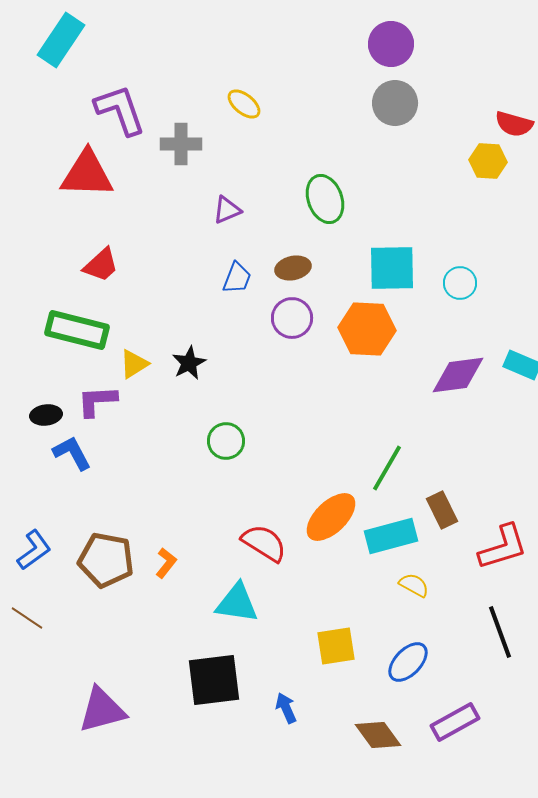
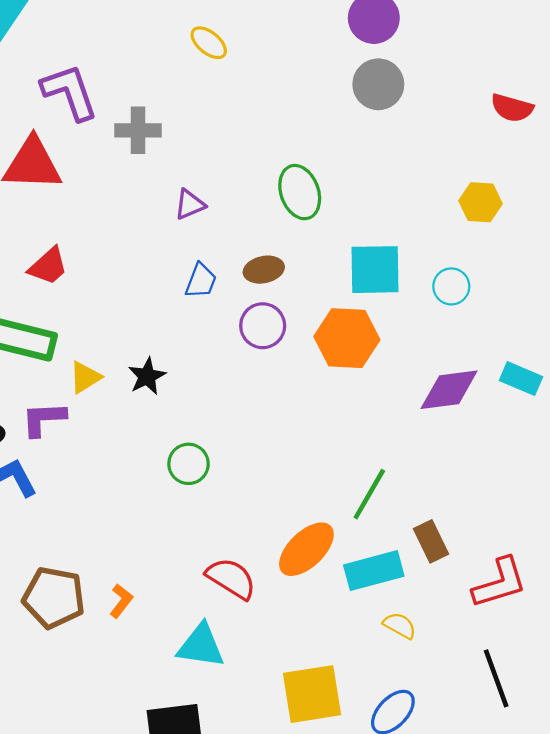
yellow ellipse: (244, 104) -> (209, 43), moved
yellow hexagon: (488, 161) -> (480, 202), moved
yellow square: (336, 646) -> (312, 694), size x1.4

